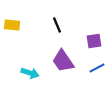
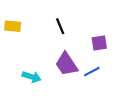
blue line: (97, 68) -> (92, 72), moved

